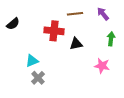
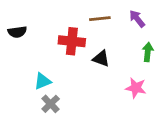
black semicircle: (13, 24) -> (17, 32), turned 32
black triangle: (76, 44) -> (101, 59), turned 32

